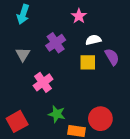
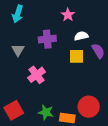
purple cross: (56, 43) -> (47, 39), turned 30
green star: (57, 114) -> (46, 112), moved

